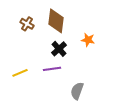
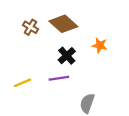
brown diamond: (56, 21) -> (63, 24), turned -55

